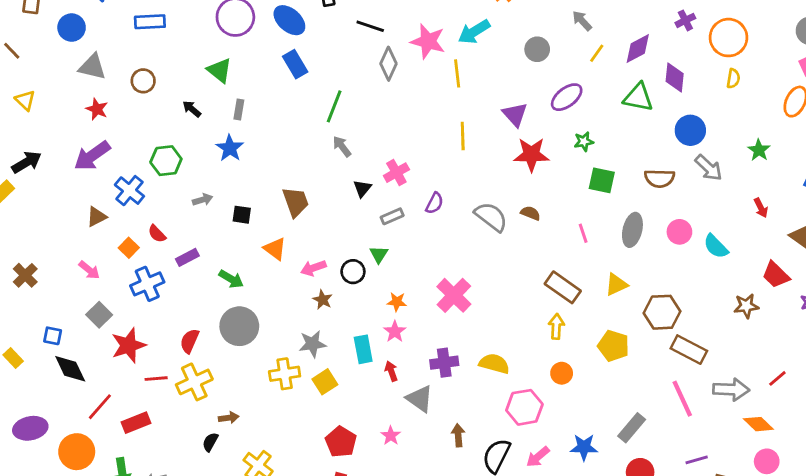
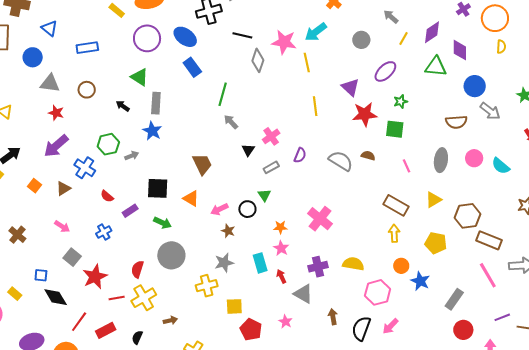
gray rectangle: (239, 109) -> (156, 103), size x1.5
green square: (602, 180) -> (395, 129), moved
gray arrow: (203, 200) -> (132, 156), moved
black square: (242, 215) -> (158, 188), moved, size x1.6
orange square: (129, 248) -> (35, 186), moved
blue cross: (147, 284) -> (104, 232), size x0.7
yellow square: (325, 382) -> (234, 306), moved, turned 36
black semicircle: (210, 442) -> (137, 337), moved
blue star: (584, 447) -> (420, 281), moved, turned 30

